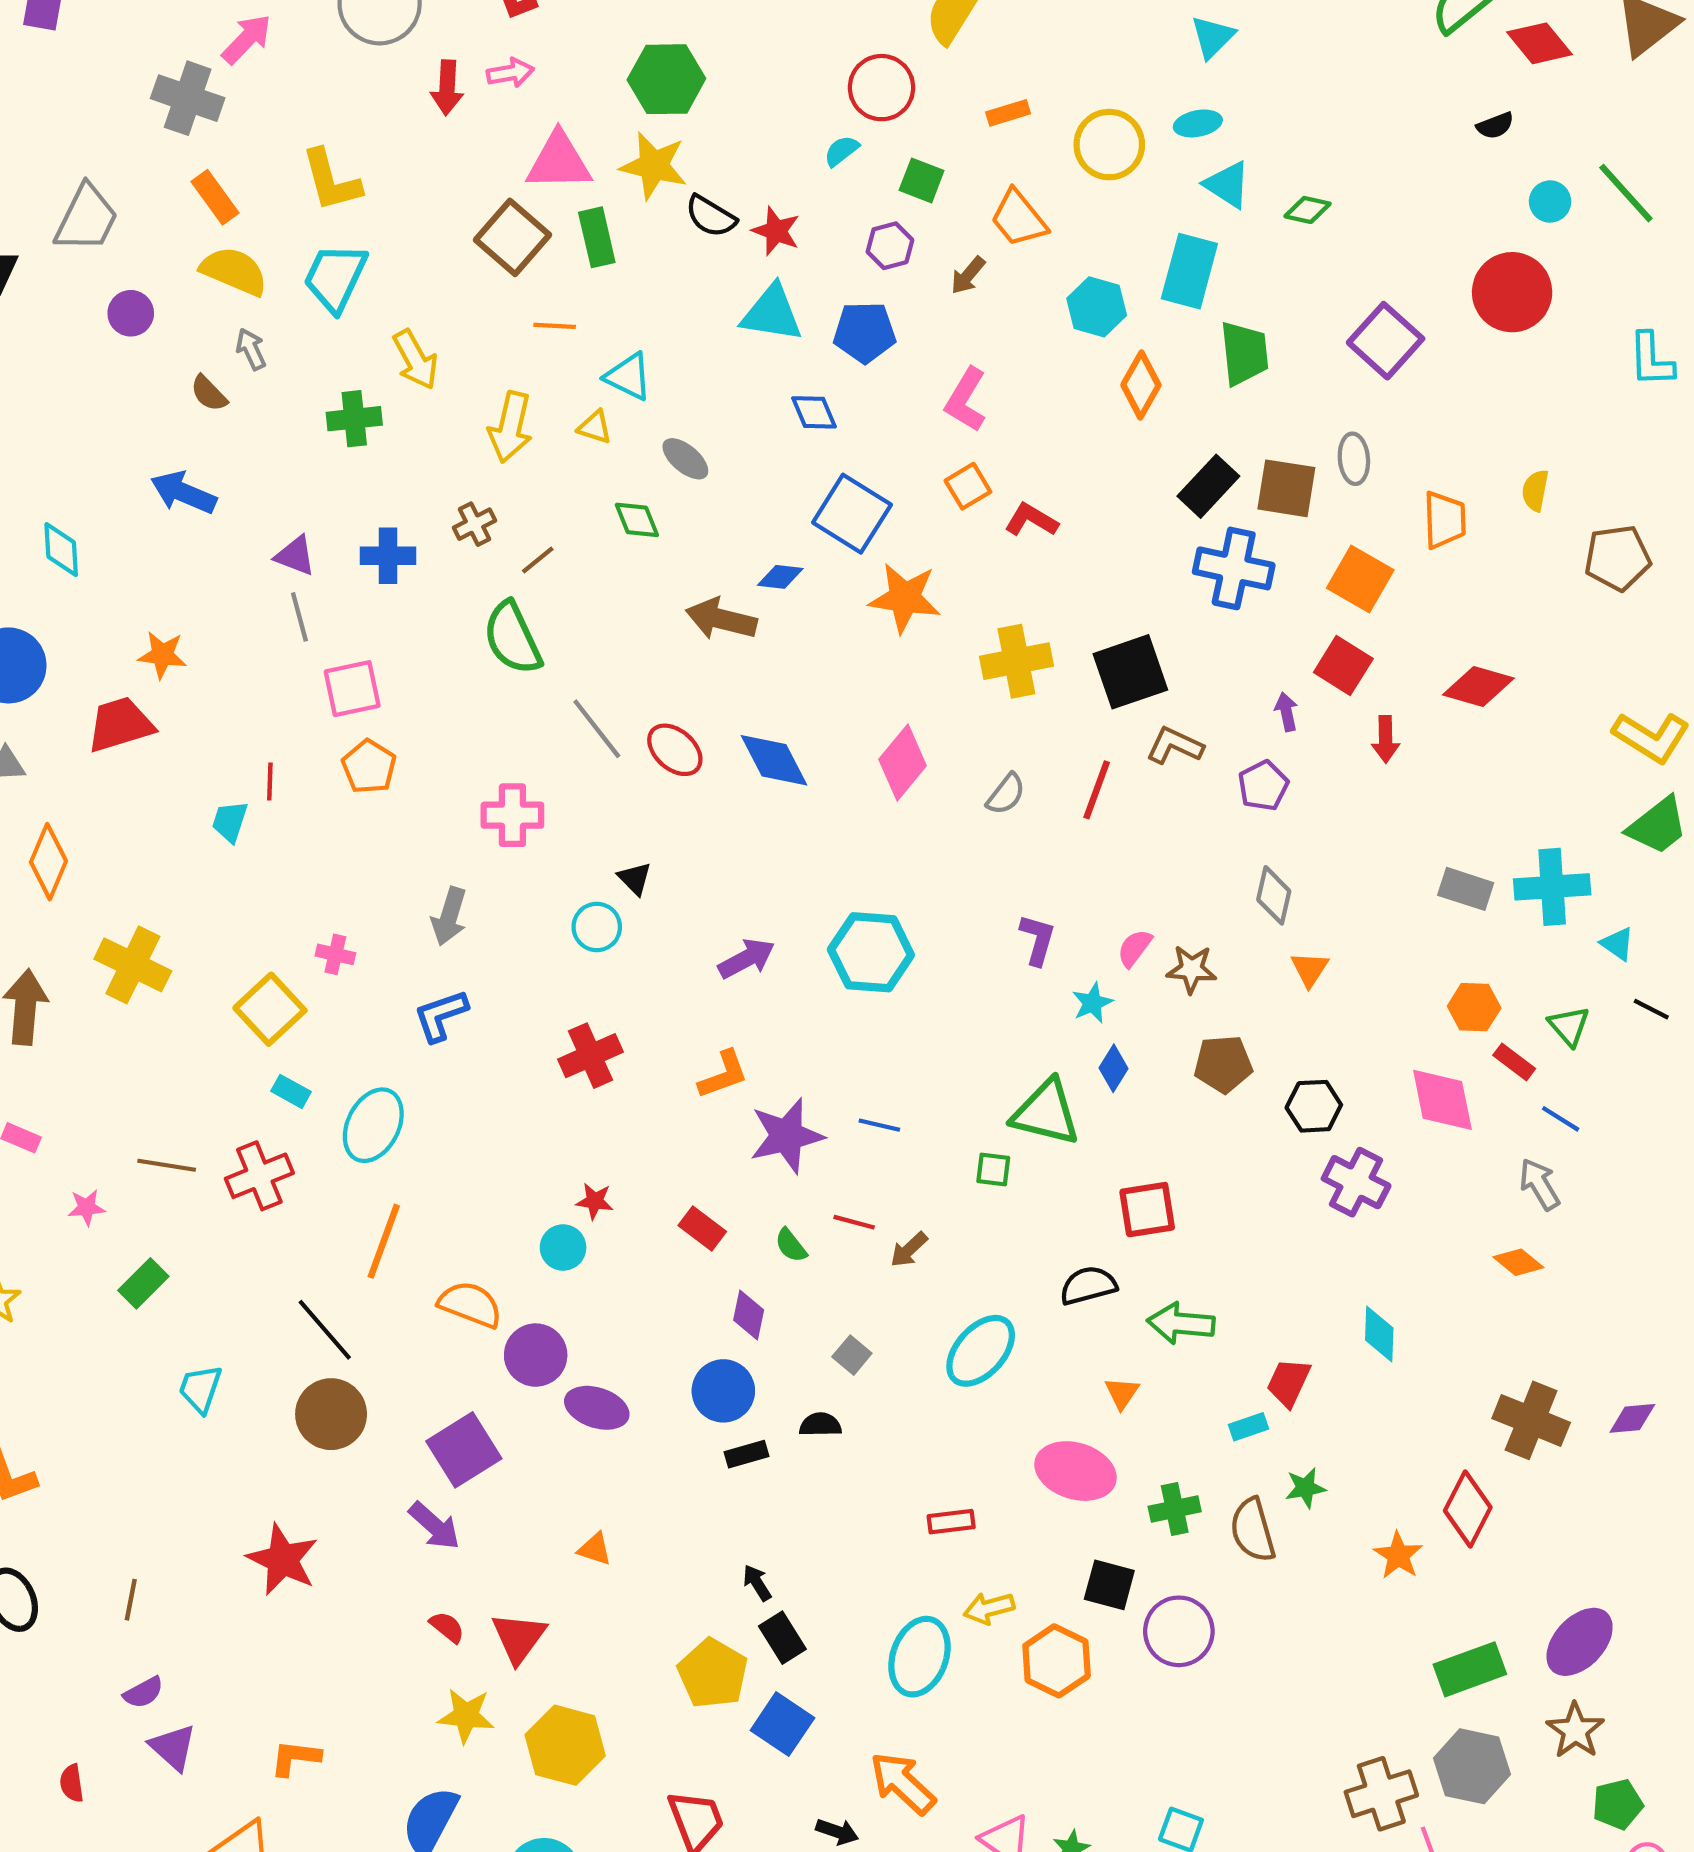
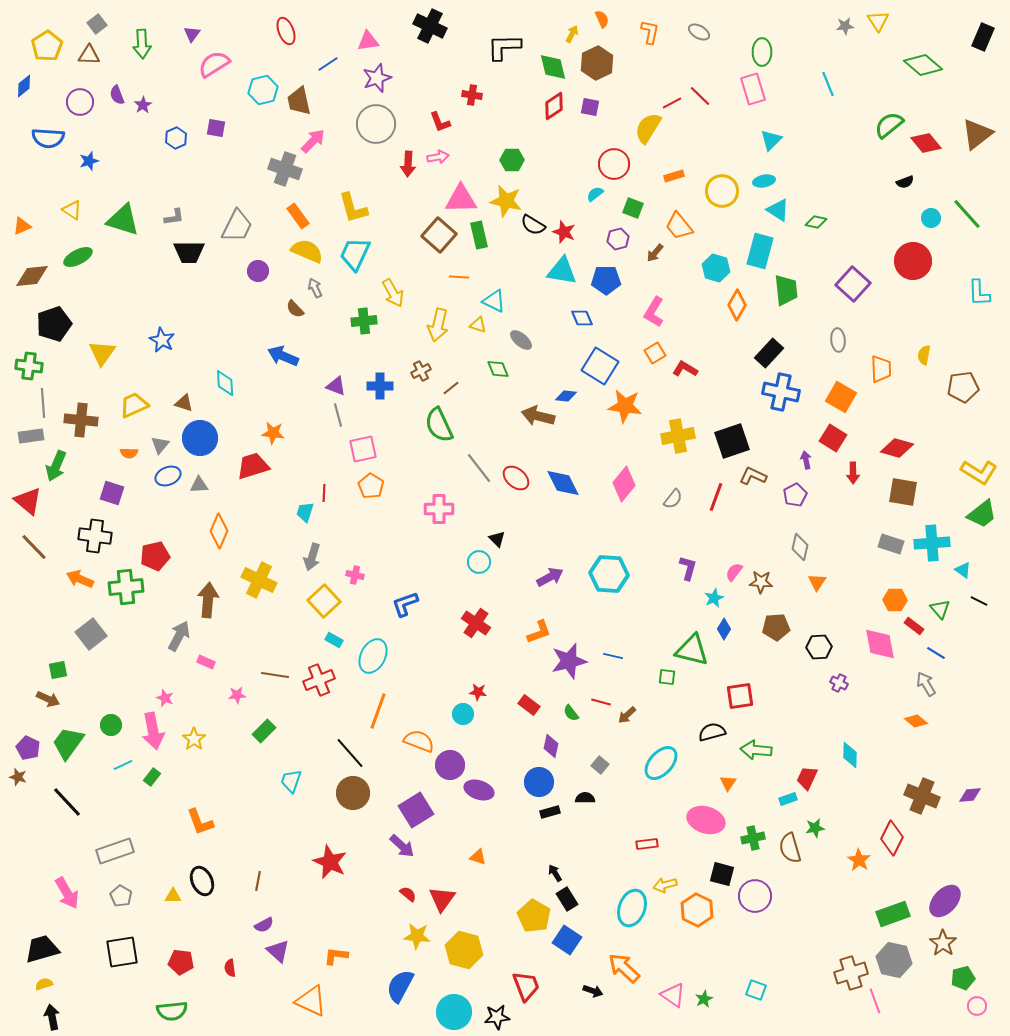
green hexagon: (666, 79) -> (512, 160), size x0.7
brown square: (1286, 488) -> (903, 492), moved
gray arrow: (449, 916) -> (312, 557), moved
red cross: (590, 1056) -> (476, 623), turned -32
purple cross: (1356, 1182) -> (839, 683), size x0.6

